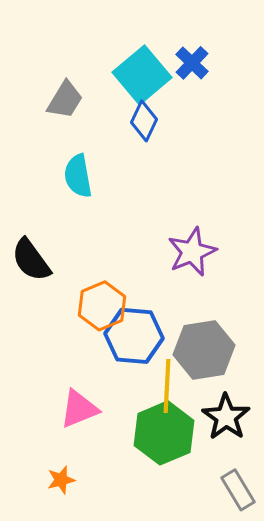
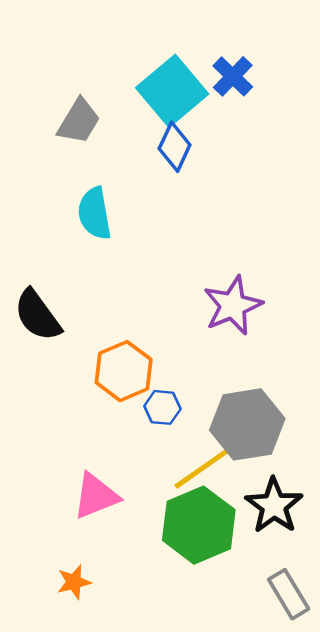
blue hexagon: (134, 336) -> (162, 407), size x0.5
yellow line: (167, 386) -> (202, 468), turned 52

